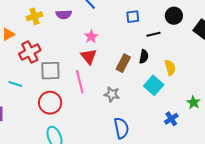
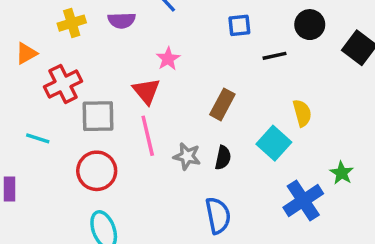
red triangle: (89, 56) -> (146, 91), moved
black semicircle: (144, 57) -> (223, 158), moved
gray star: (112, 94) -> (187, 156), moved
blue cross: (171, 119) -> (303, 201), size x1.6

